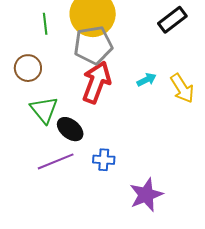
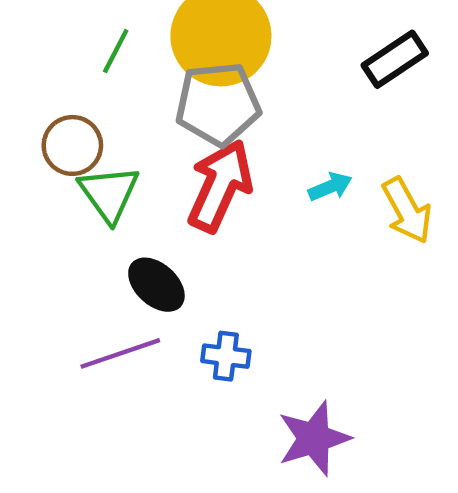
green line: (45, 24) -> (116, 51), turned 30
green triangle: (44, 110) -> (109, 194), moved

